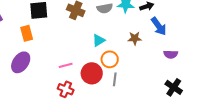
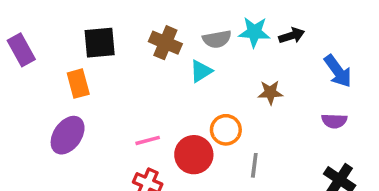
blue arrow: (159, 26) -> (338, 71), moved
cyan triangle: (99, 40) -> (201, 71), moved
gray line: (115, 79) -> (254, 165), moved

